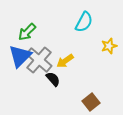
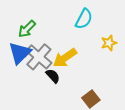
yellow arrow: (65, 61) -> (65, 58), size x1.4

